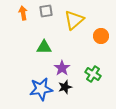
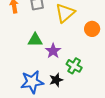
purple star: (62, 68) -> (53, 51), moved
green cross: (93, 74) -> (74, 66), moved

